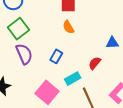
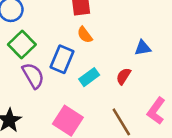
blue rectangle: (56, 56) -> (62, 59), moved, size x1.5
cyan rectangle: (73, 79) -> (89, 77), moved

